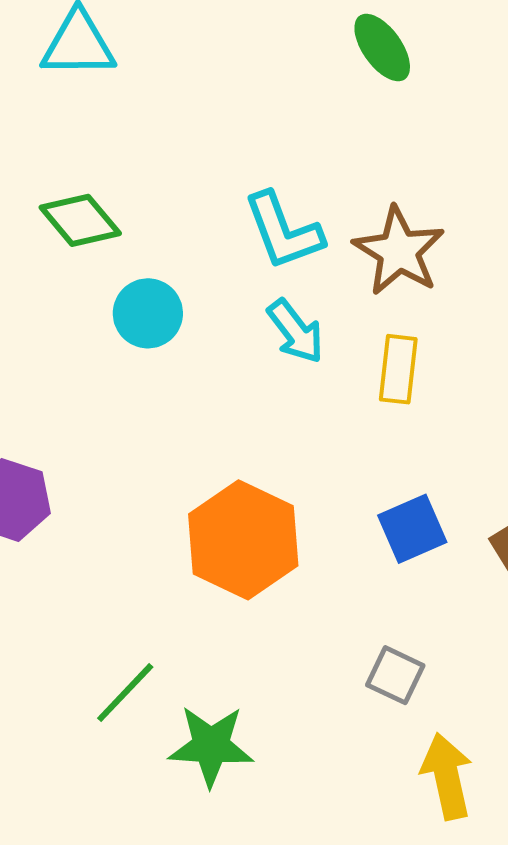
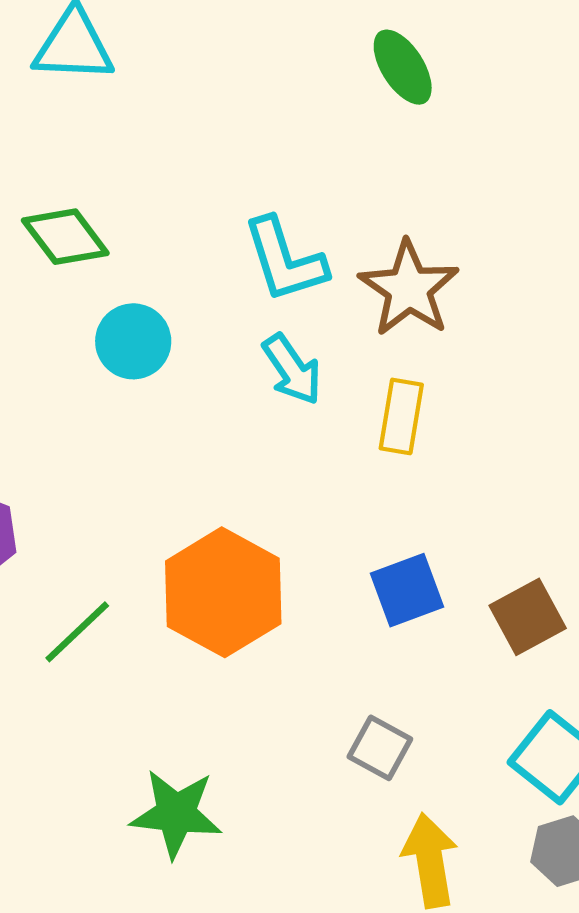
green line: (125, 693) -> (77, 632), moved

